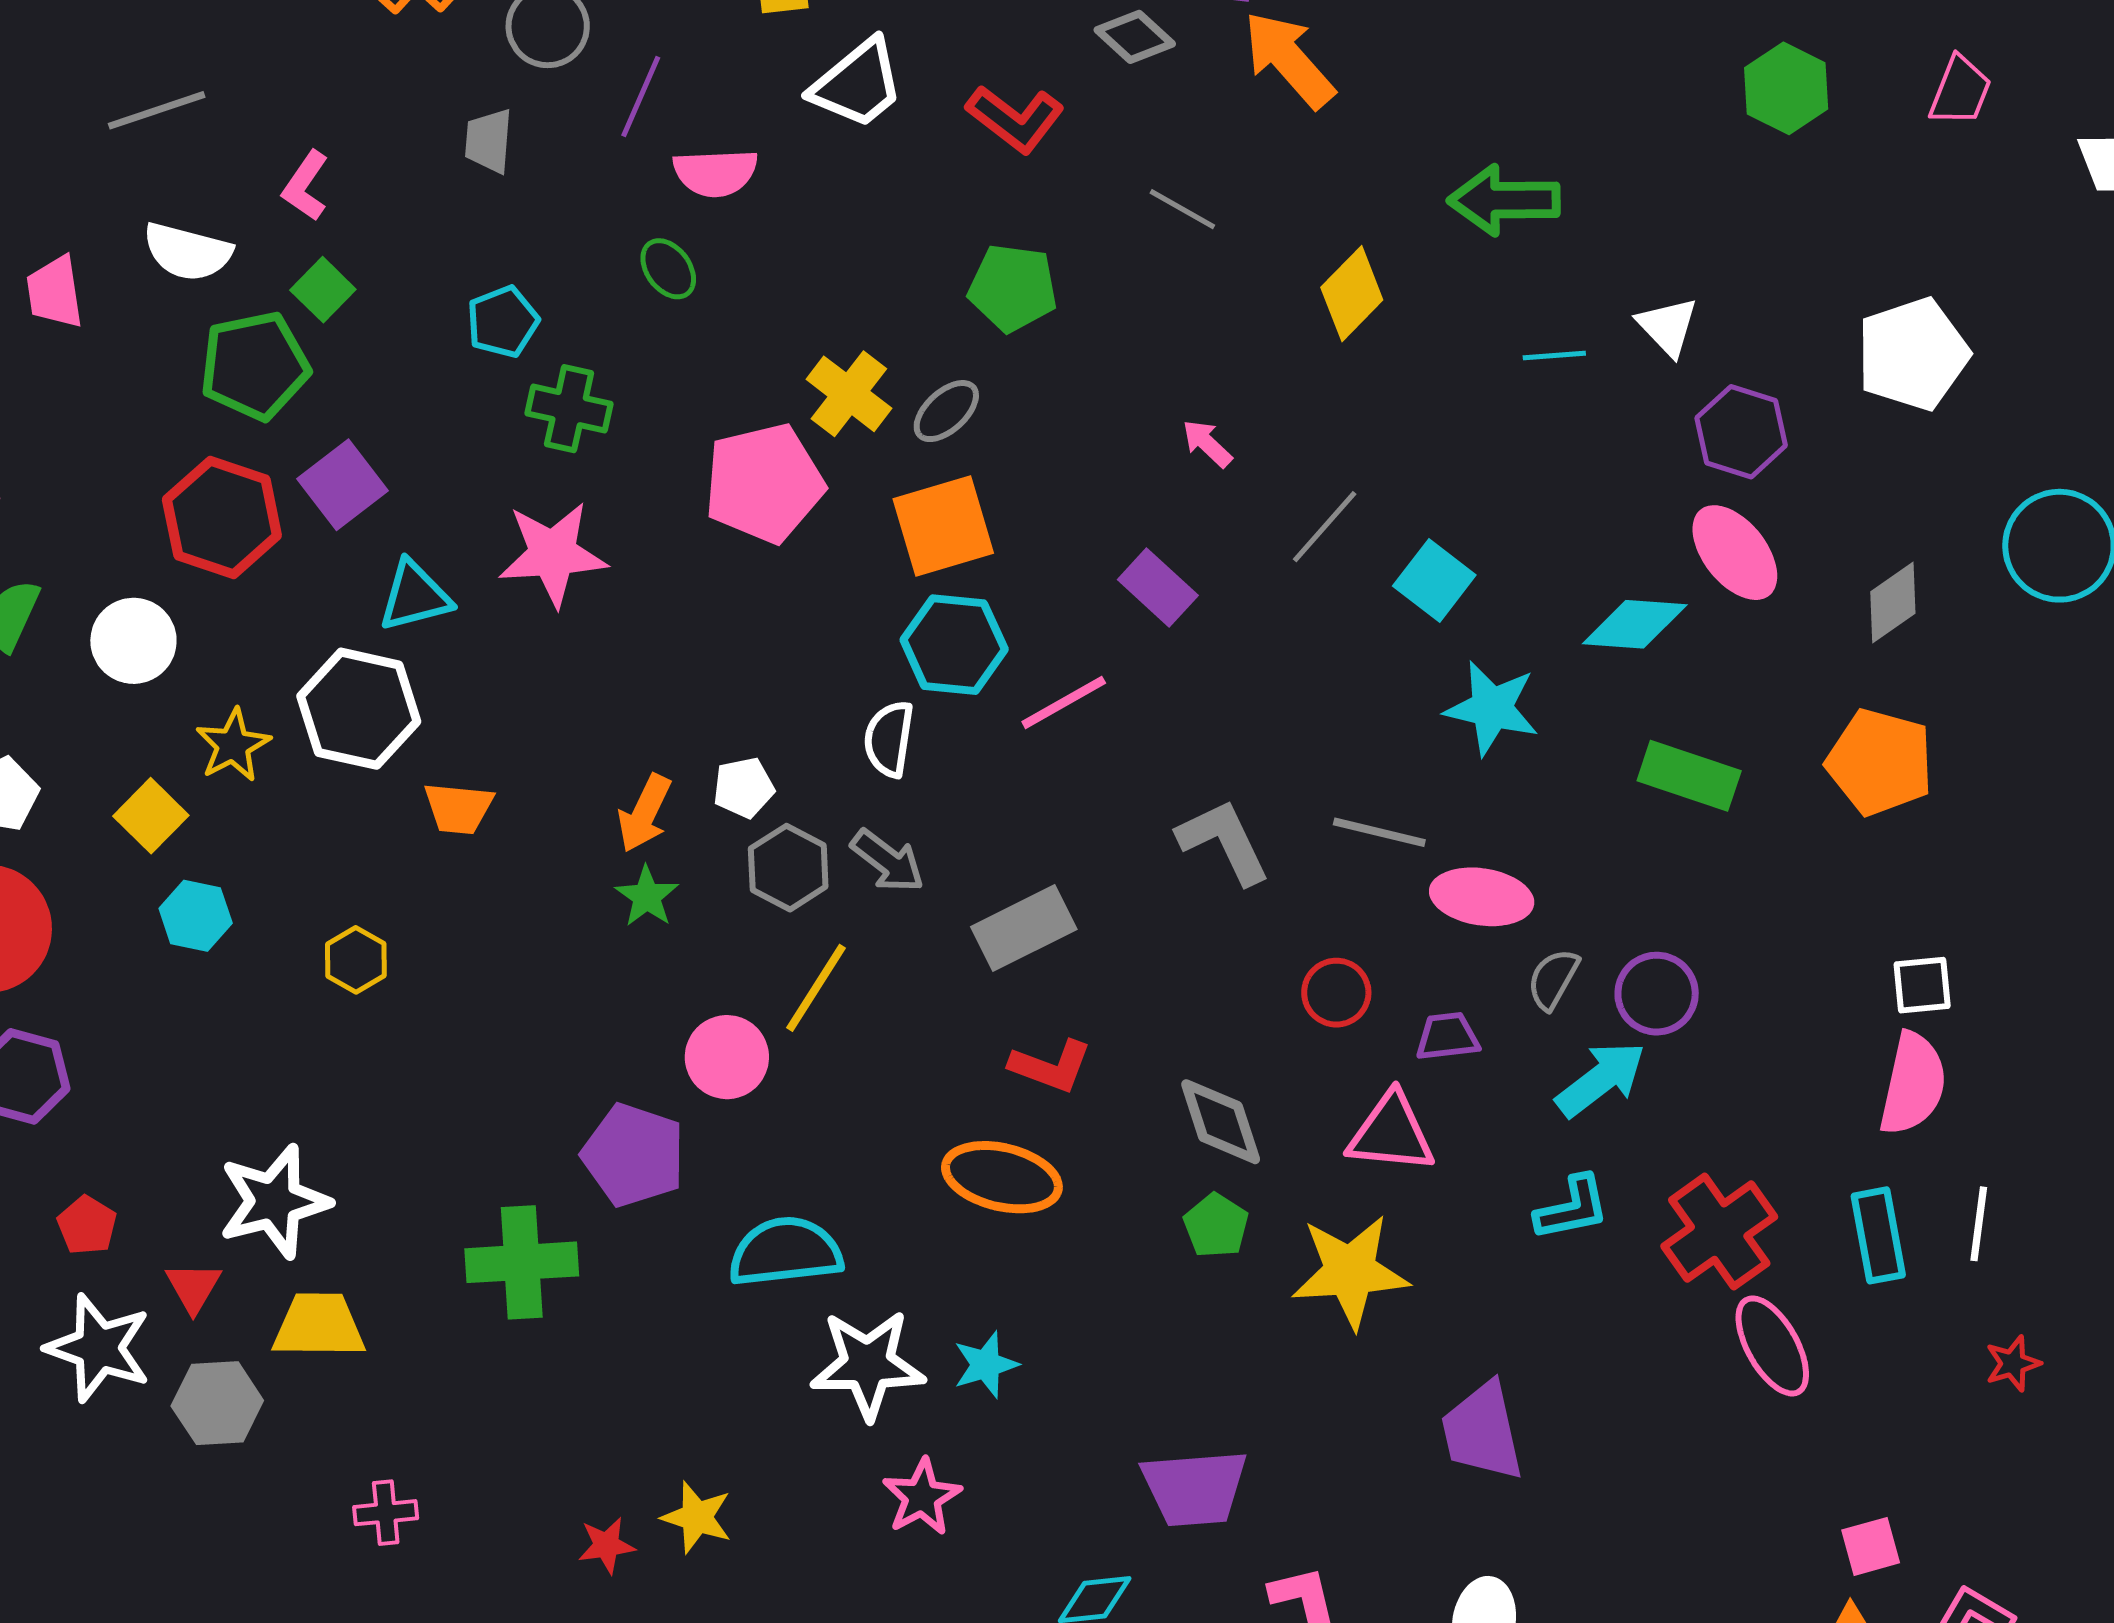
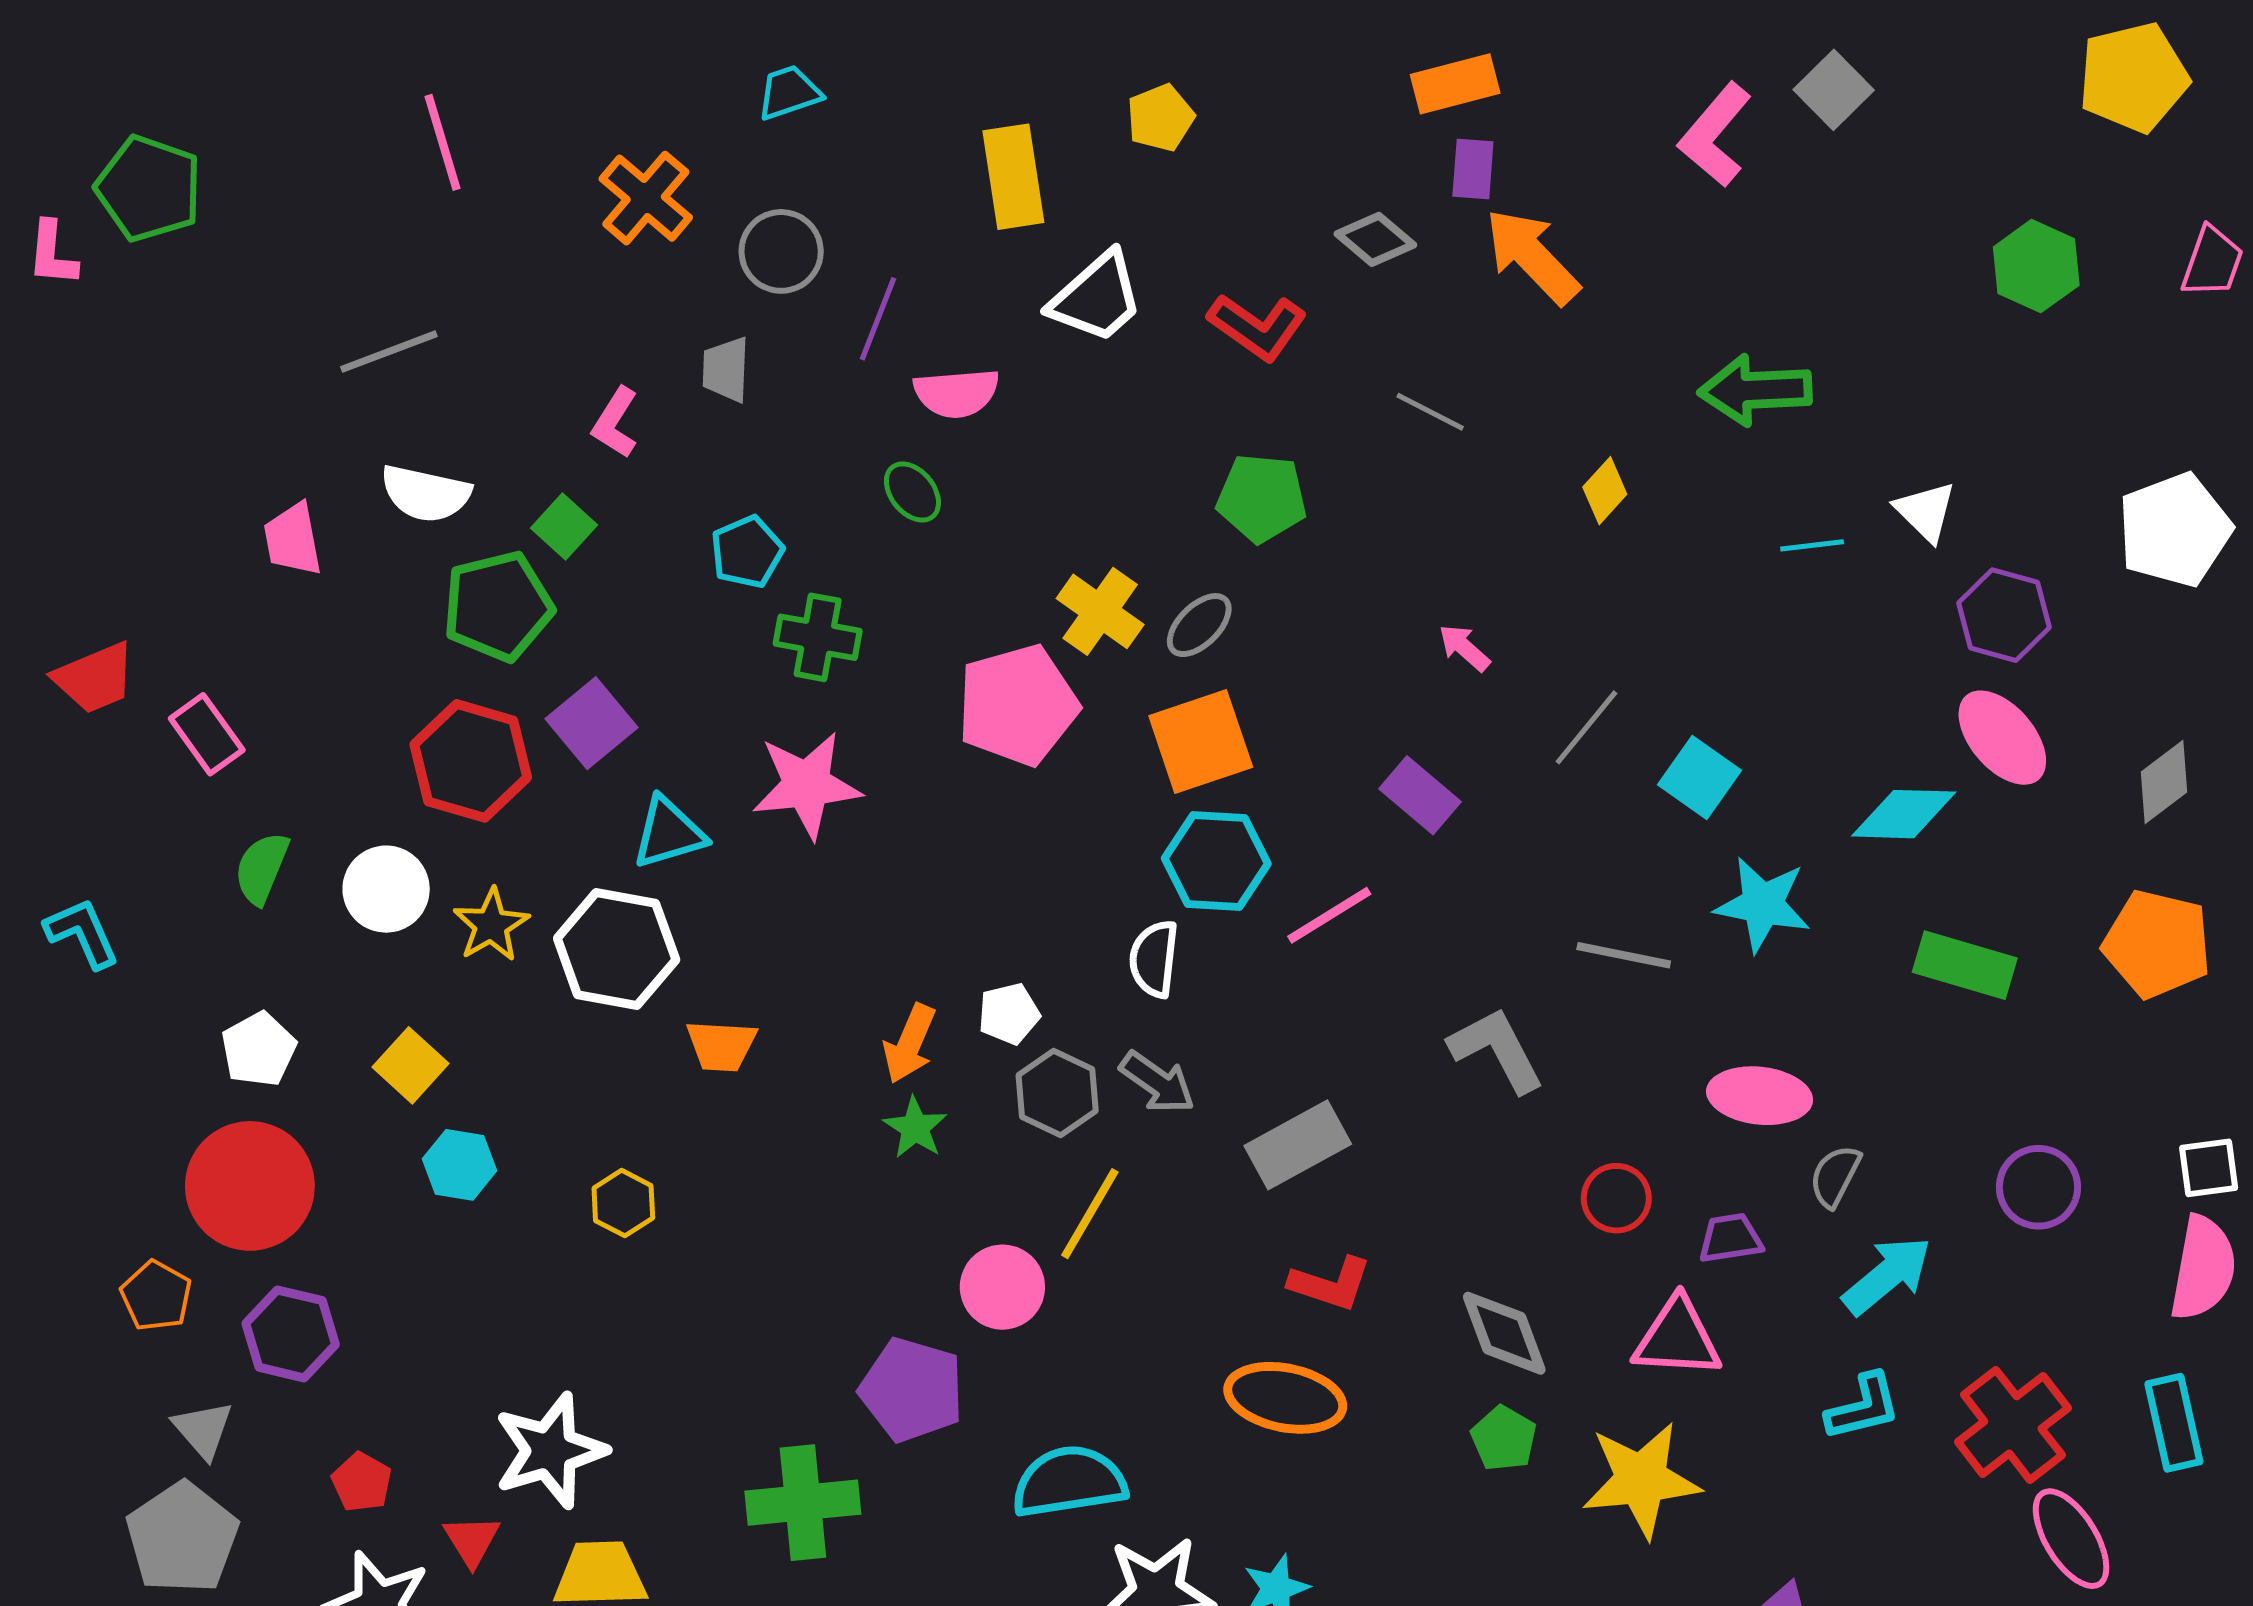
pink L-shape: (306, 186) -> (615, 423), moved
yellow diamond: (1352, 294) -> (1605, 491), size x0.7
yellow star: (233, 745) -> (491, 925), moved
gray line: (1379, 832) -> (1624, 955), moved
purple circle: (1657, 994) -> (2038, 1187), moved

